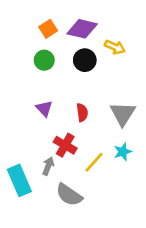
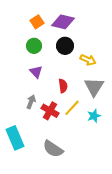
yellow arrow: (115, 47) -> (88, 60), moved
purple triangle: (44, 109) -> (36, 72), moved
yellow line: (94, 162) -> (72, 108), moved
gray arrow: (48, 166) -> (31, 102), moved

